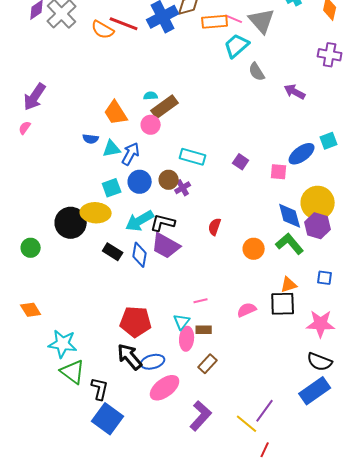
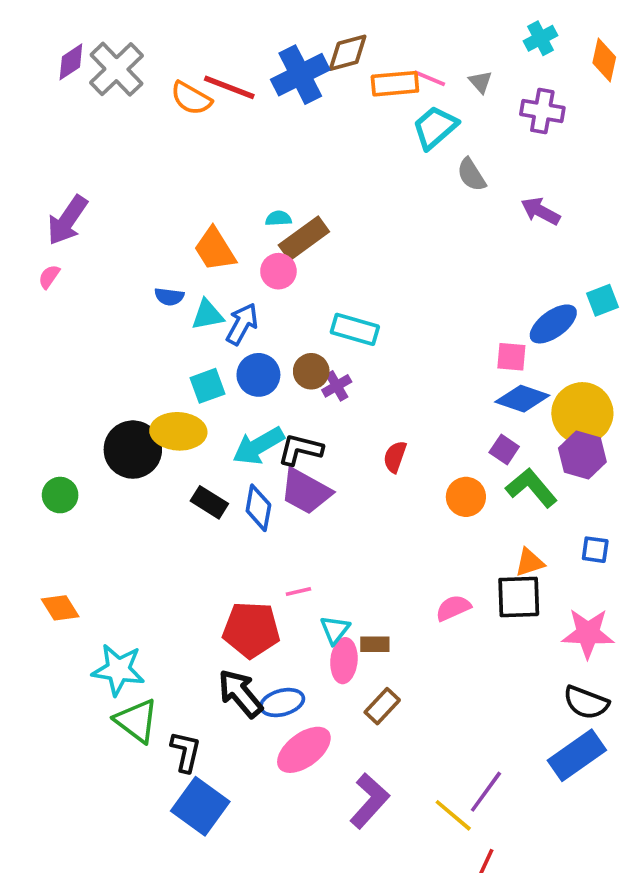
gray triangle: (262, 21) -> (480, 82), size x0.5
purple cross: (330, 55) -> (542, 111), moved
purple square: (241, 162) -> (504, 450), moved
blue diamond: (290, 216) -> (522, 399), moved, turned -56
pink line: (201, 301) -> (298, 591), moved

